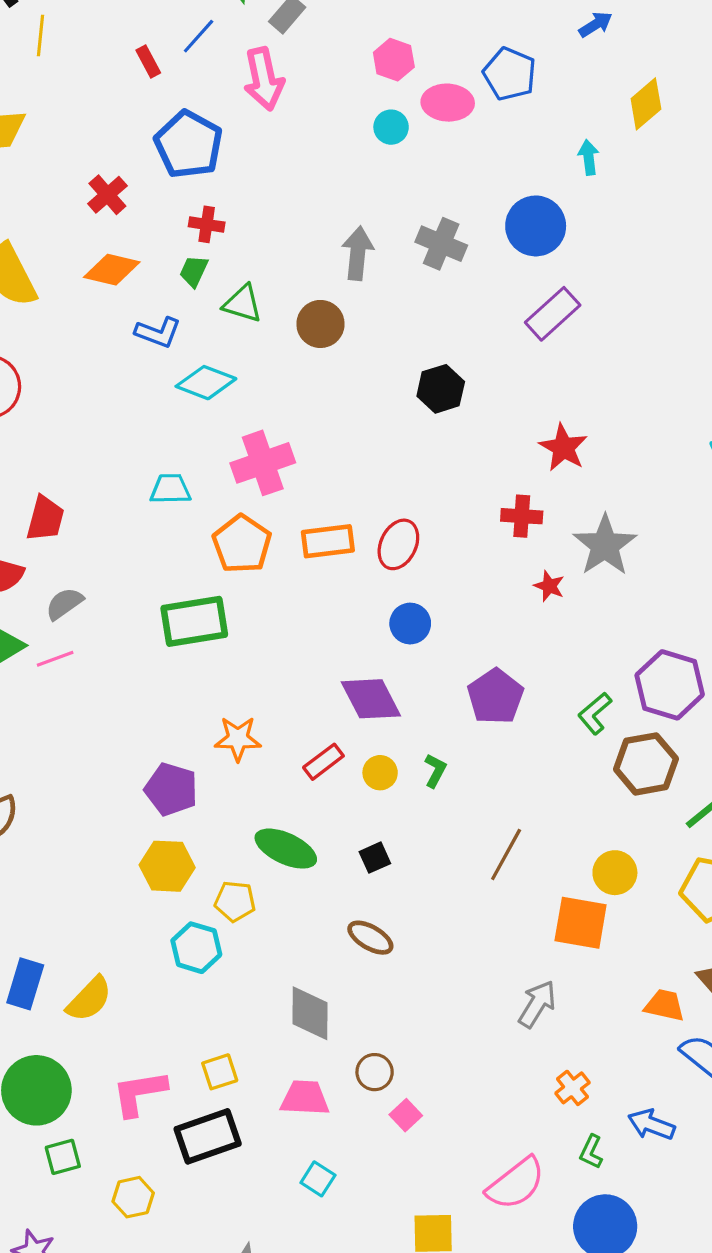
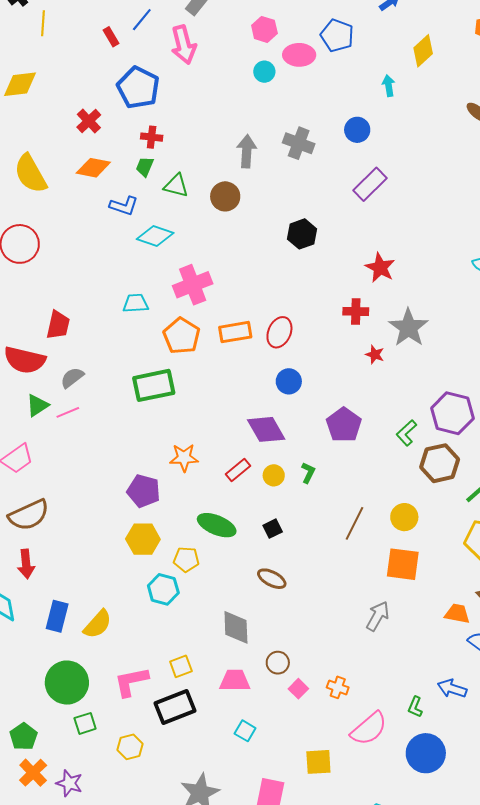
blue circle: (536, 226) -> (357, 130), size x0.7
yellow circle: (615, 873) -> (404, 517), moved
orange cross: (572, 1088) -> (338, 687), moved, turned -30

